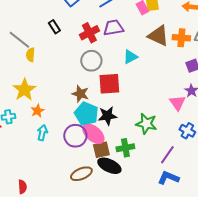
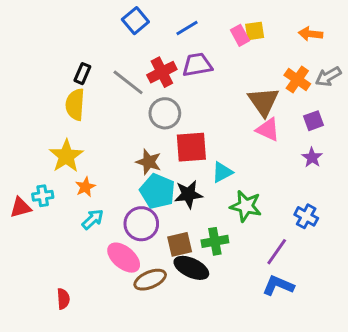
black rectangle: (54, 27) -> (82, 74), moved, turned 56
brown triangle: (158, 36) -> (263, 102), moved, turned 30
orange cross: (181, 38) -> (297, 79), turned 30
gray line: (19, 40) -> (128, 82), moved
yellow semicircle: (30, 55) -> (75, 104), size x1.5
cyan triangle: (130, 57) -> (222, 172), moved
pink triangle: (177, 103) -> (268, 130), moved, turned -30
cyan arrow: (42, 133) -> (93, 219), turned 35
pink ellipse: (93, 134) -> (124, 258), moved

